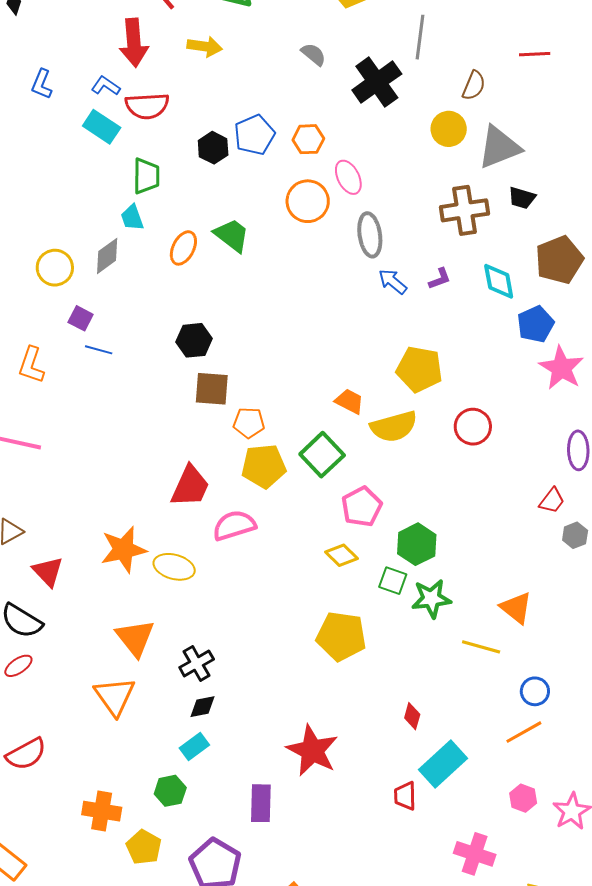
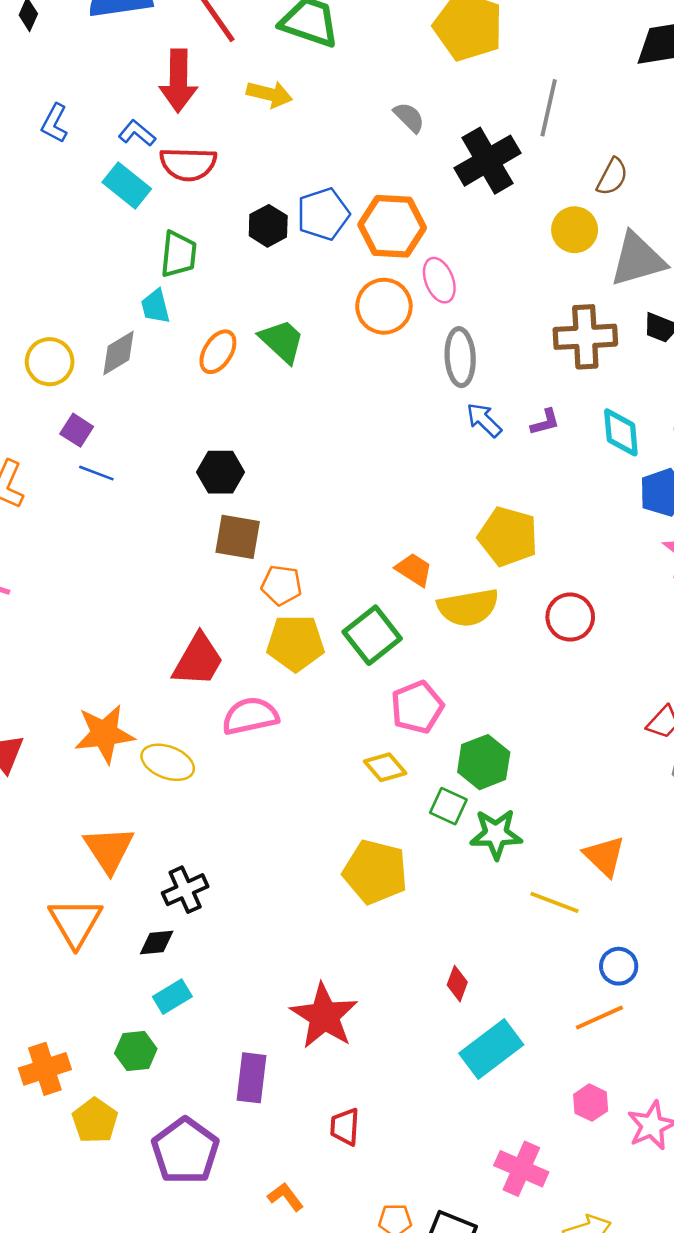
orange hexagon: (308, 139) -> (392, 226), size x1.6
black diamond: (202, 707) -> (157, 942), moved
red trapezoid: (405, 796) -> (345, 1127), moved
orange cross: (102, 811) -> (45, 1069), turned -33

